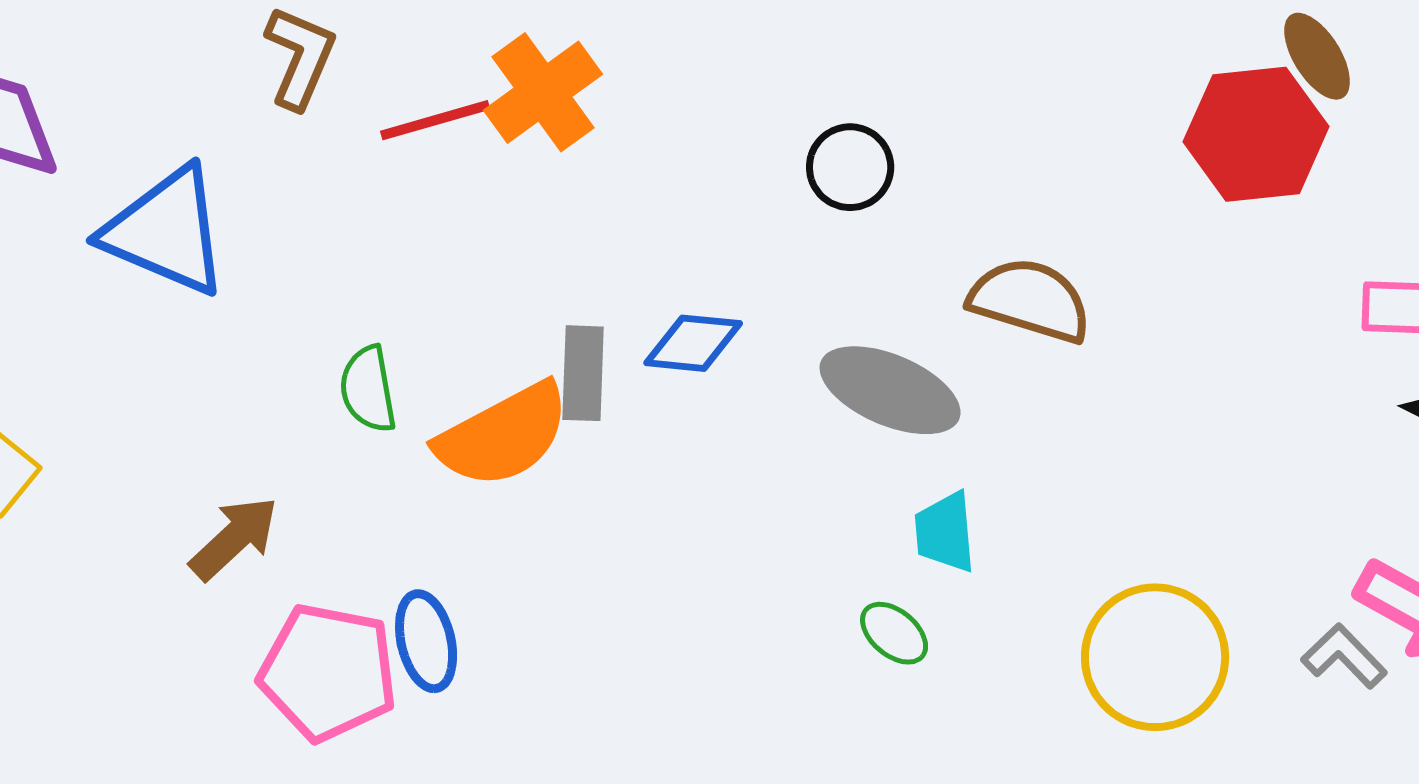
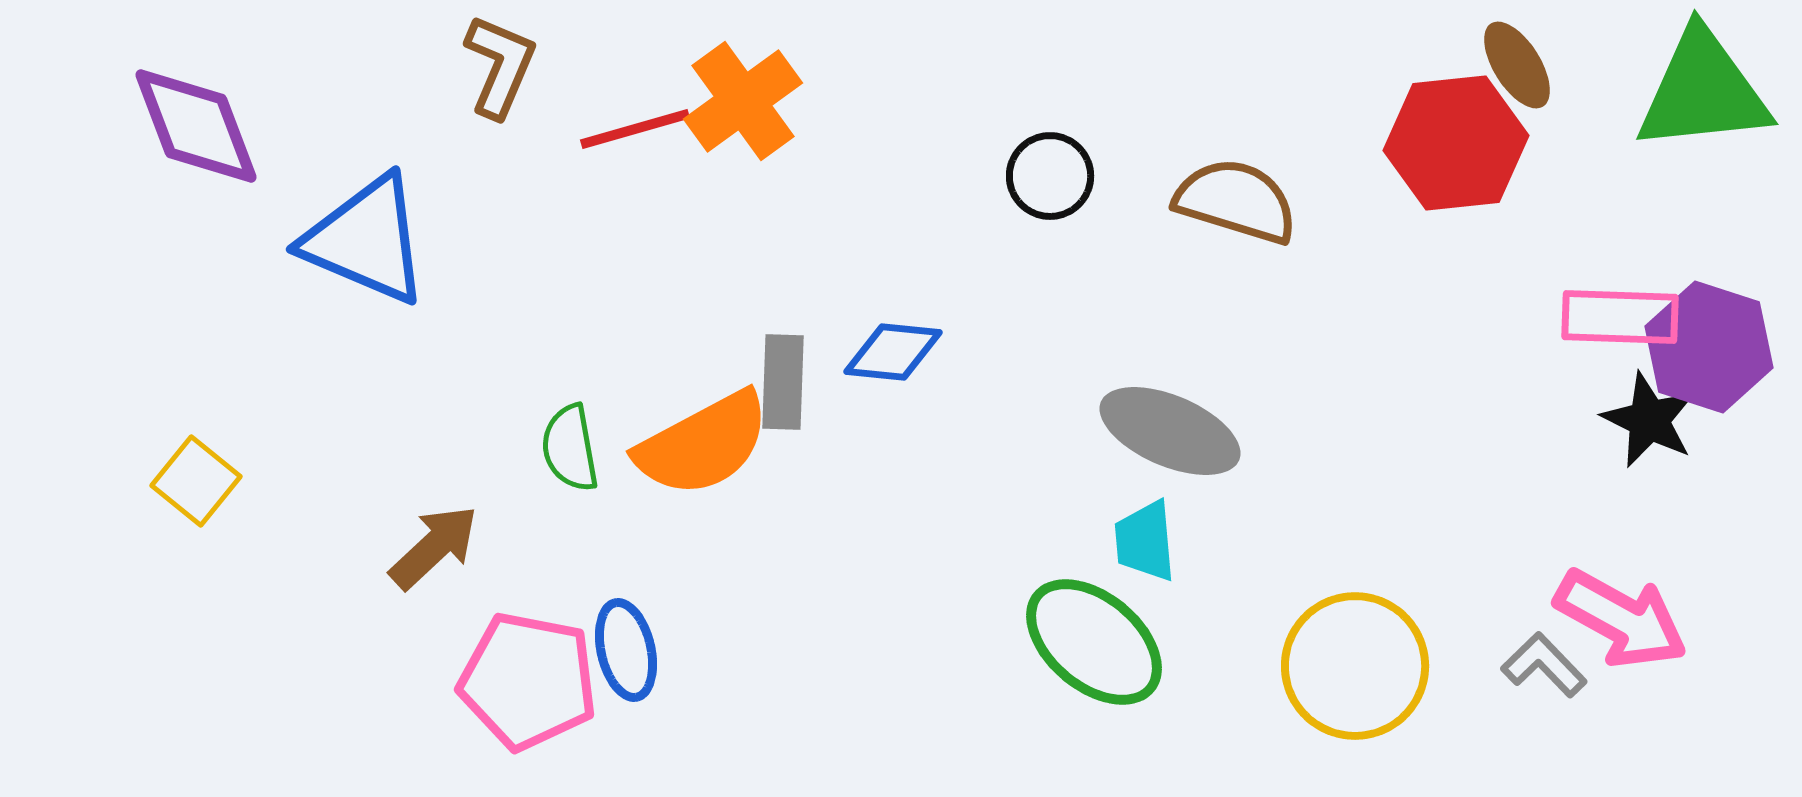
brown semicircle: (1030, 300) -> (1236, 201), moved
green semicircle: (368, 389) -> (570, 448), moved
gray ellipse: (890, 390) -> (1170, 431), moved
green ellipse: (894, 633) -> (1094, 642), size x2.0

